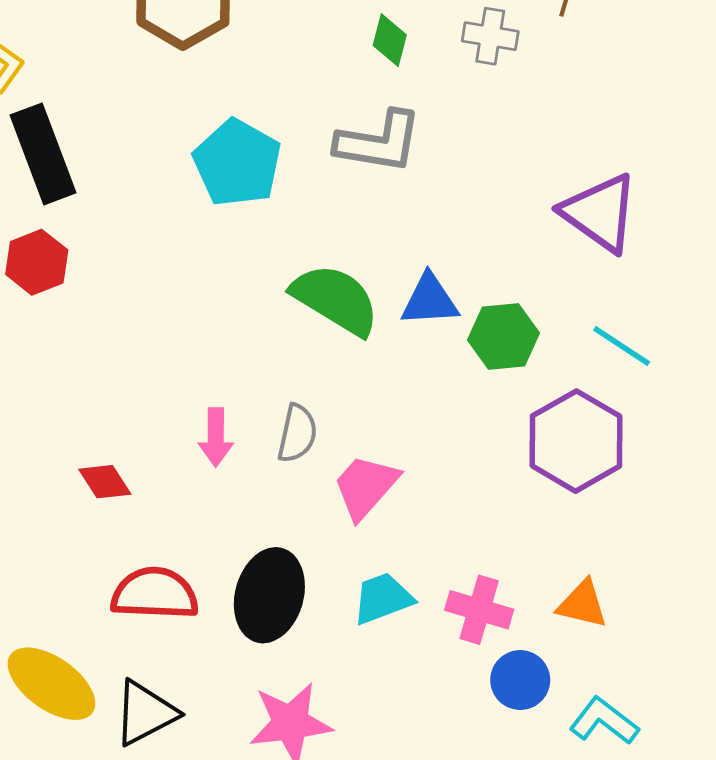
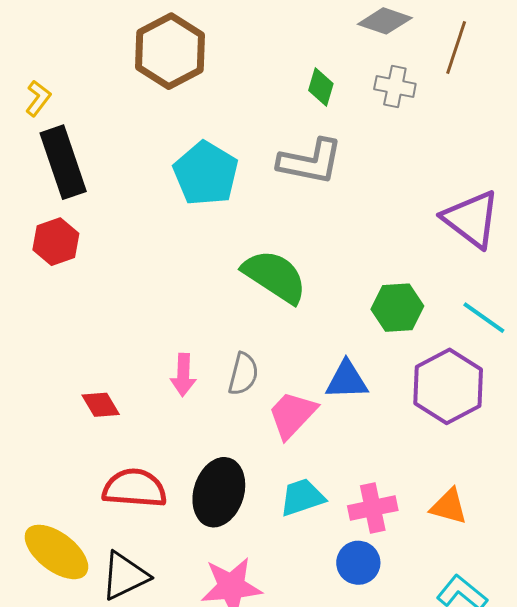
blue triangle: (430, 300) -> (347, 380), moved
pink cross: (479, 610) -> (373, 508), turned -30
blue circle: (520, 680) -> (358, 563), moved

